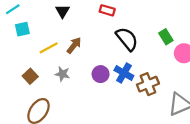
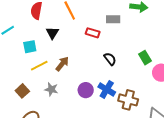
cyan square: (22, 29) -> (30, 47), moved
black semicircle: (127, 39) -> (110, 59), size x0.6
brown cross: (148, 84) -> (128, 100), turned 36

